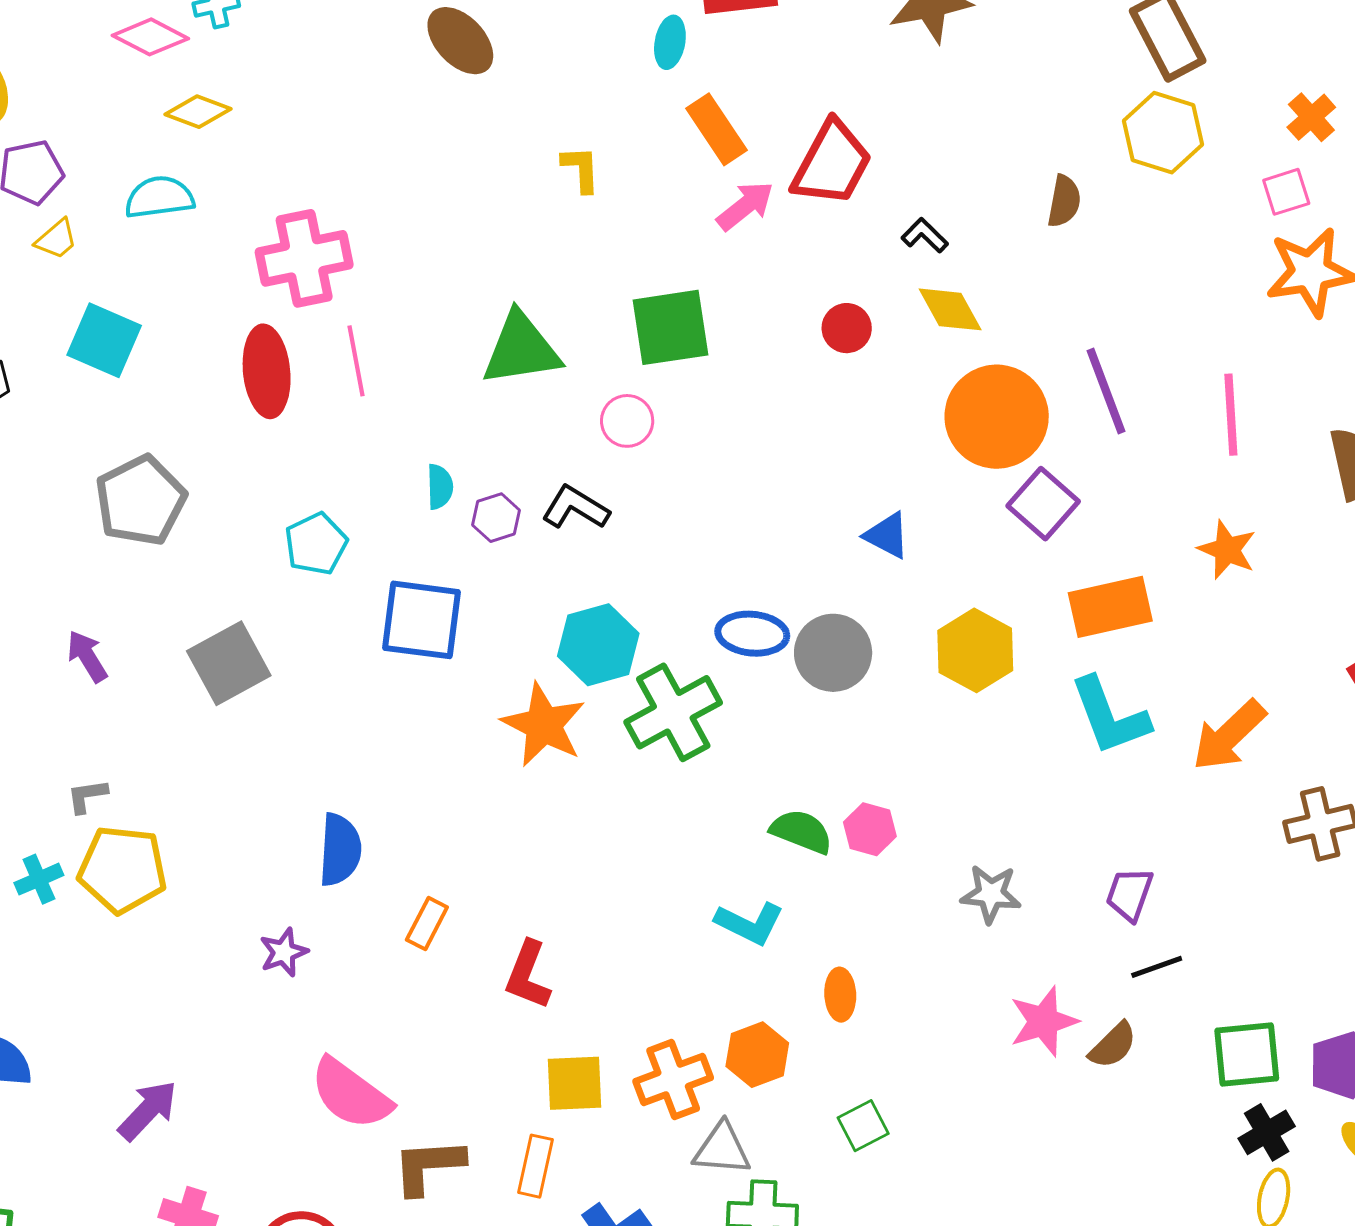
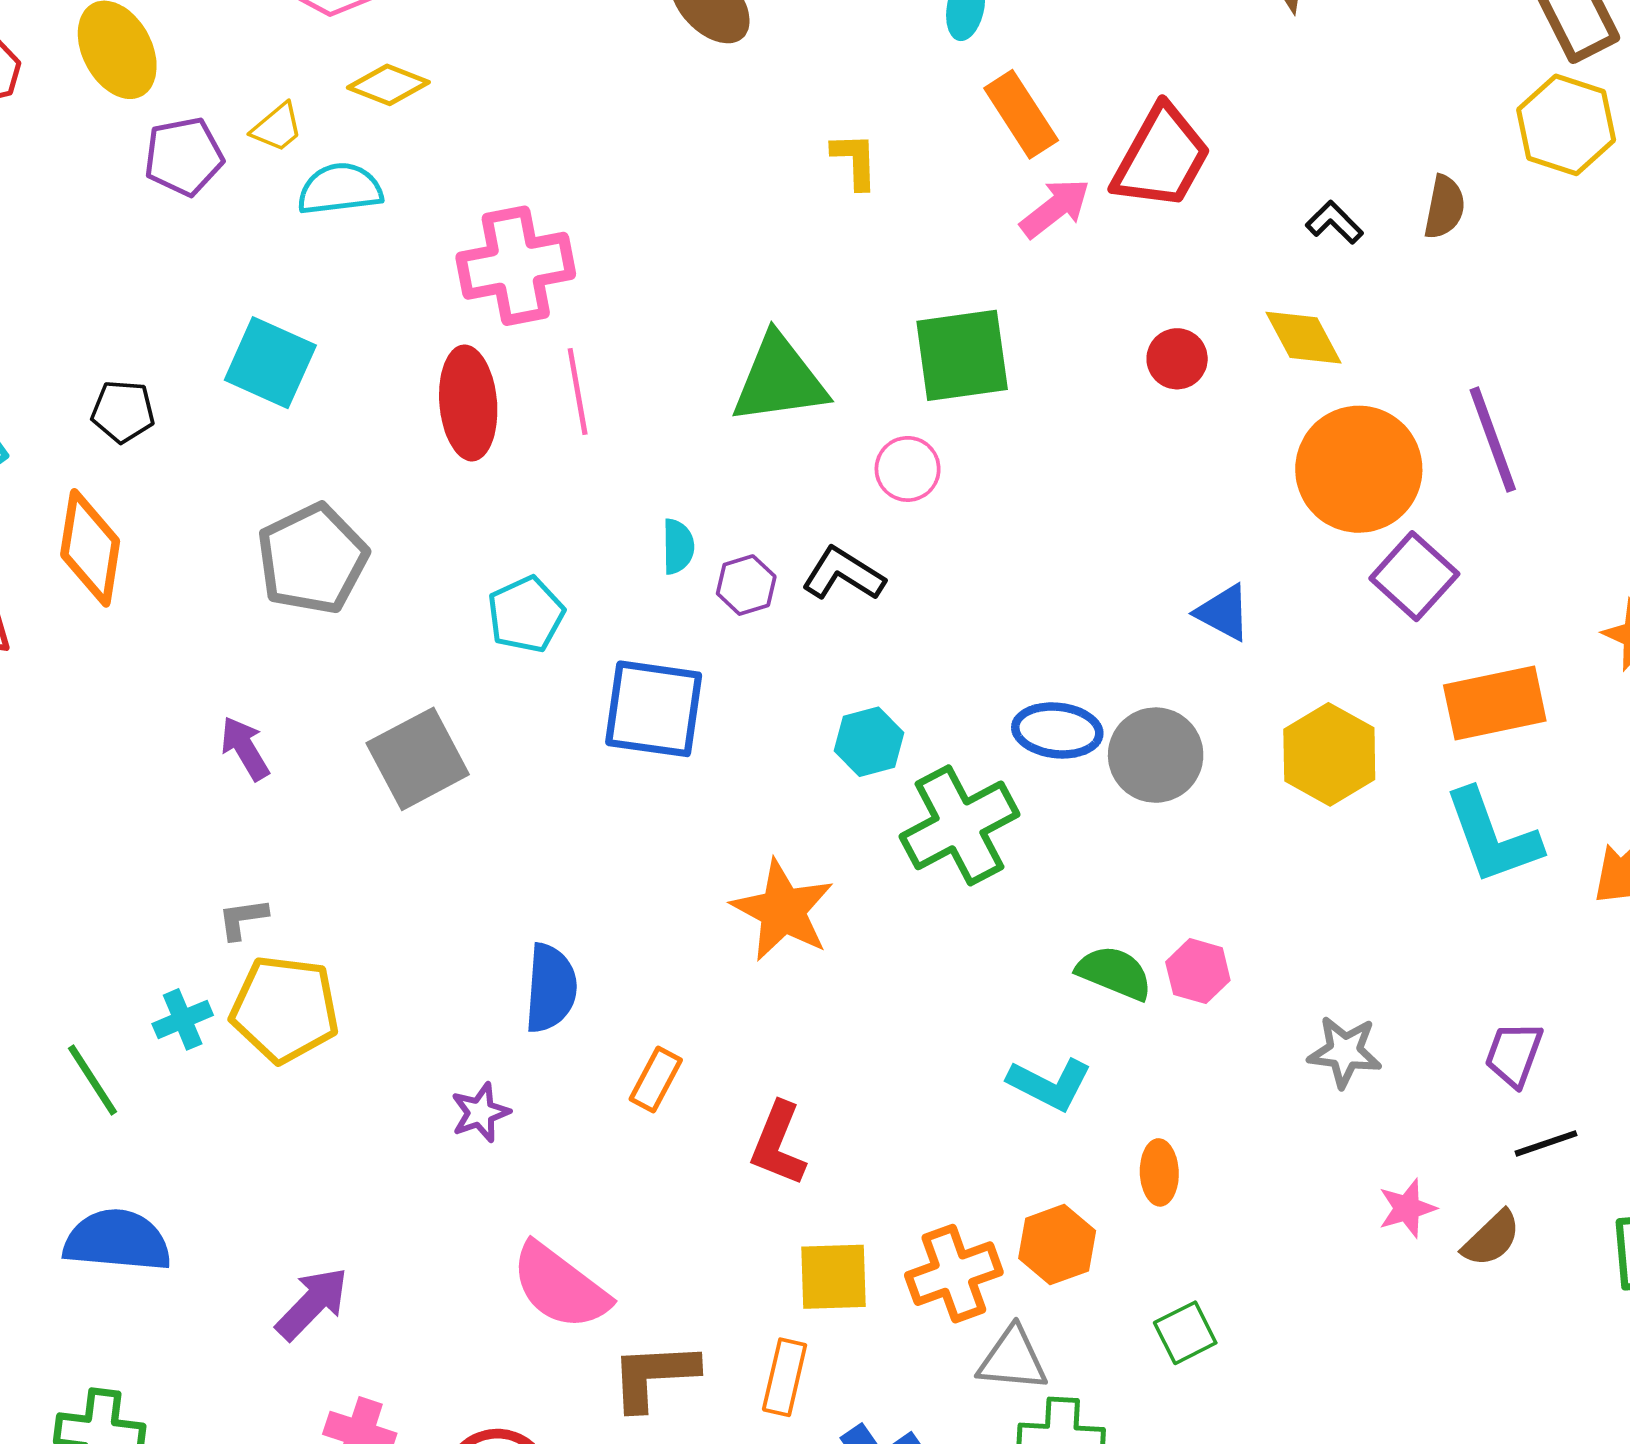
black L-shape: (925, 235) -> (1334, 222), moved
yellow trapezoid: (56, 239) -> (277, 127), moved
cyan hexagon: (598, 645) -> (869, 742), size x0.7
orange star: (544, 725) -> (783, 910), moved
pink star: (1044, 1021) -> (1407, 1208), size x0.7

